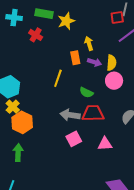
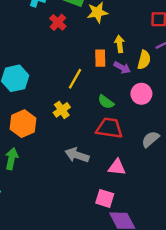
yellow semicircle: (111, 63) -> (144, 60), moved
yellow cross: (13, 107) -> (62, 110), moved
gray arrow: (70, 115) -> (77, 155), moved
pink square: (74, 139) -> (105, 198), moved, turned 35

